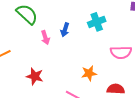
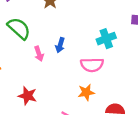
cyan cross: (97, 22) -> (106, 39), moved
pink semicircle: (121, 52) -> (92, 65), moved

